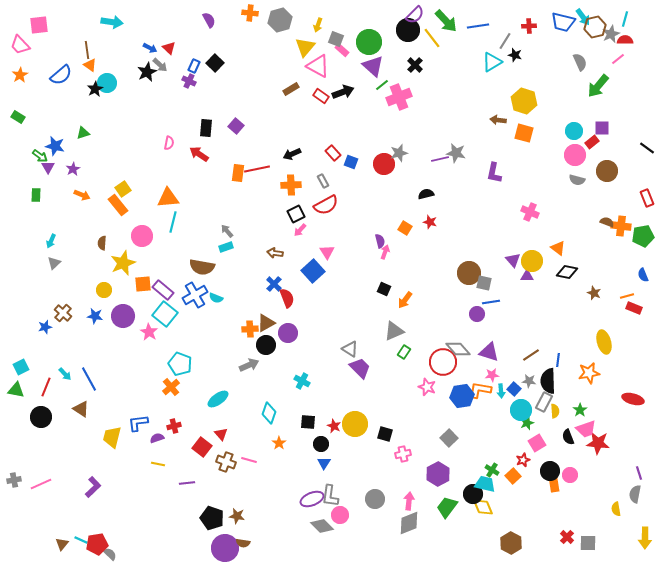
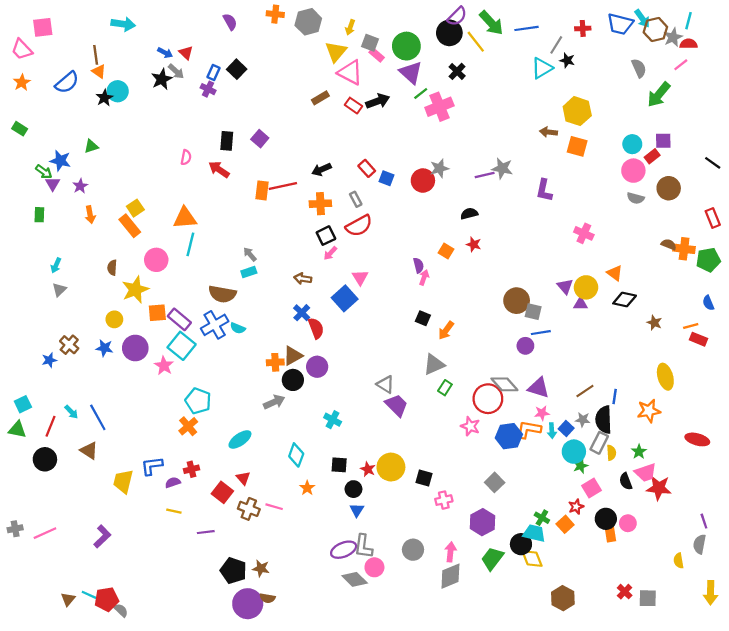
orange arrow: (82, 195) -> (90, 215), turned 56

